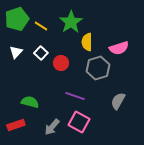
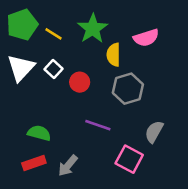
pink semicircle: (119, 48) -> (146, 38), moved
white triangle: (16, 52) -> (21, 68), size x1.6
pink square: (79, 122) -> (129, 159), moved
red rectangle: (16, 125) -> (34, 163), moved

